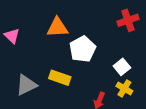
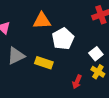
gray triangle: (26, 85) -> (16, 56), moved

